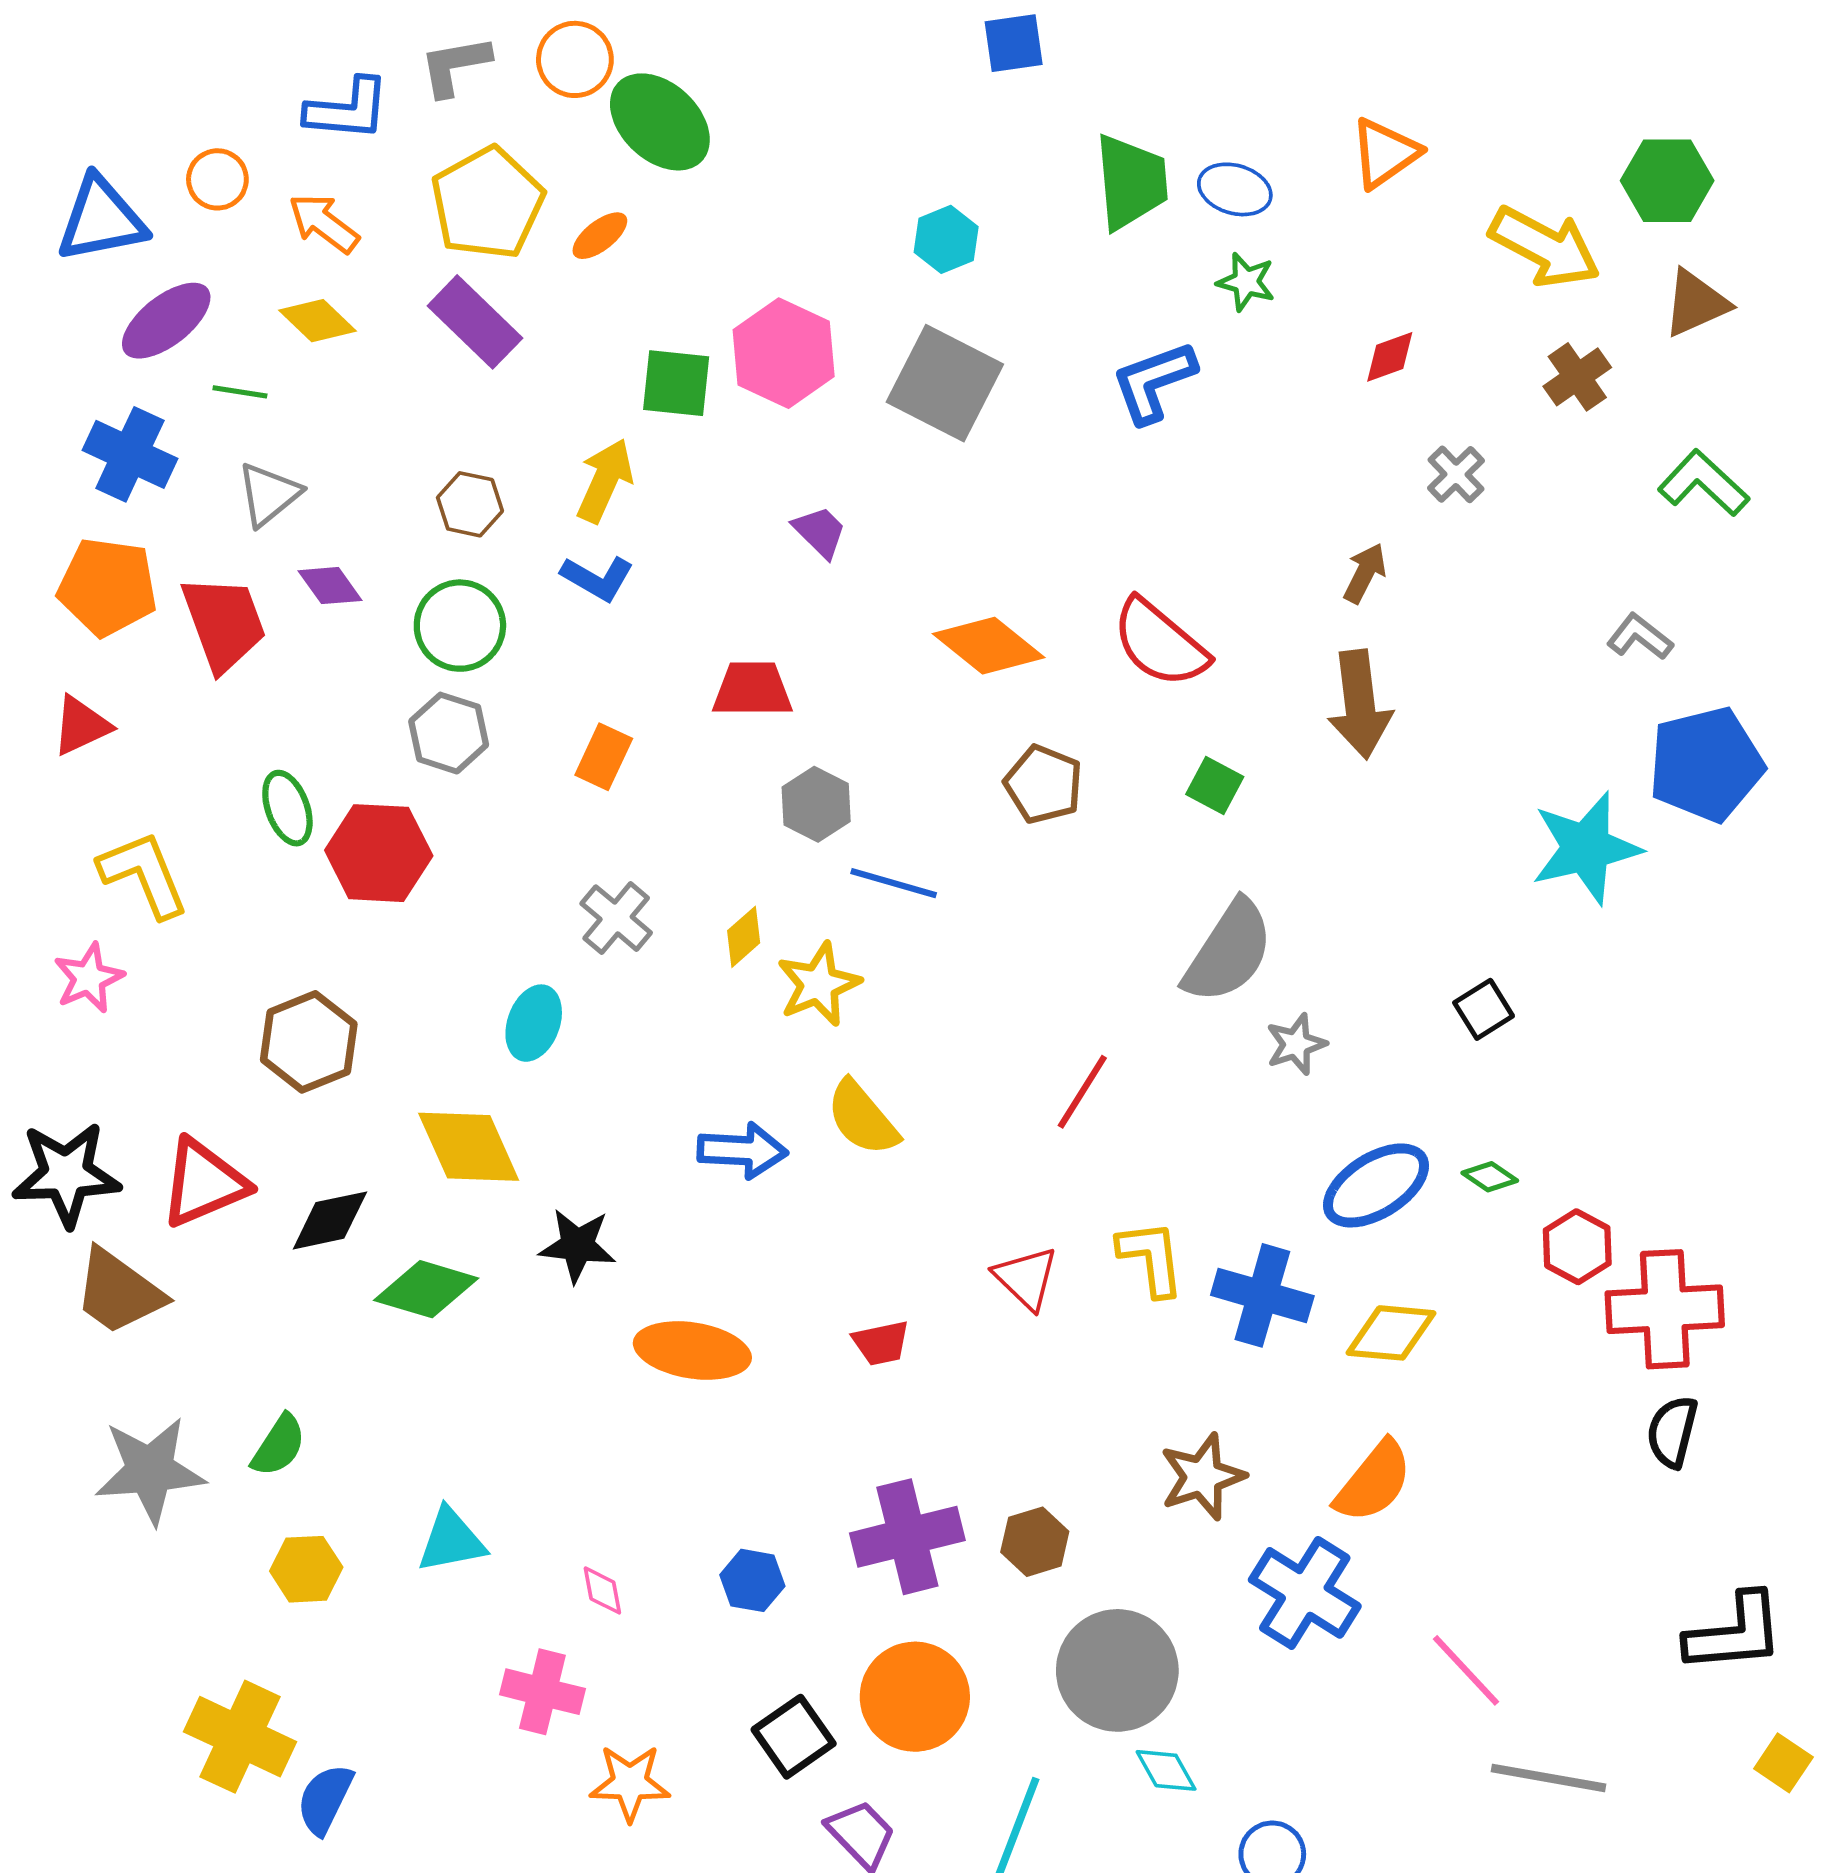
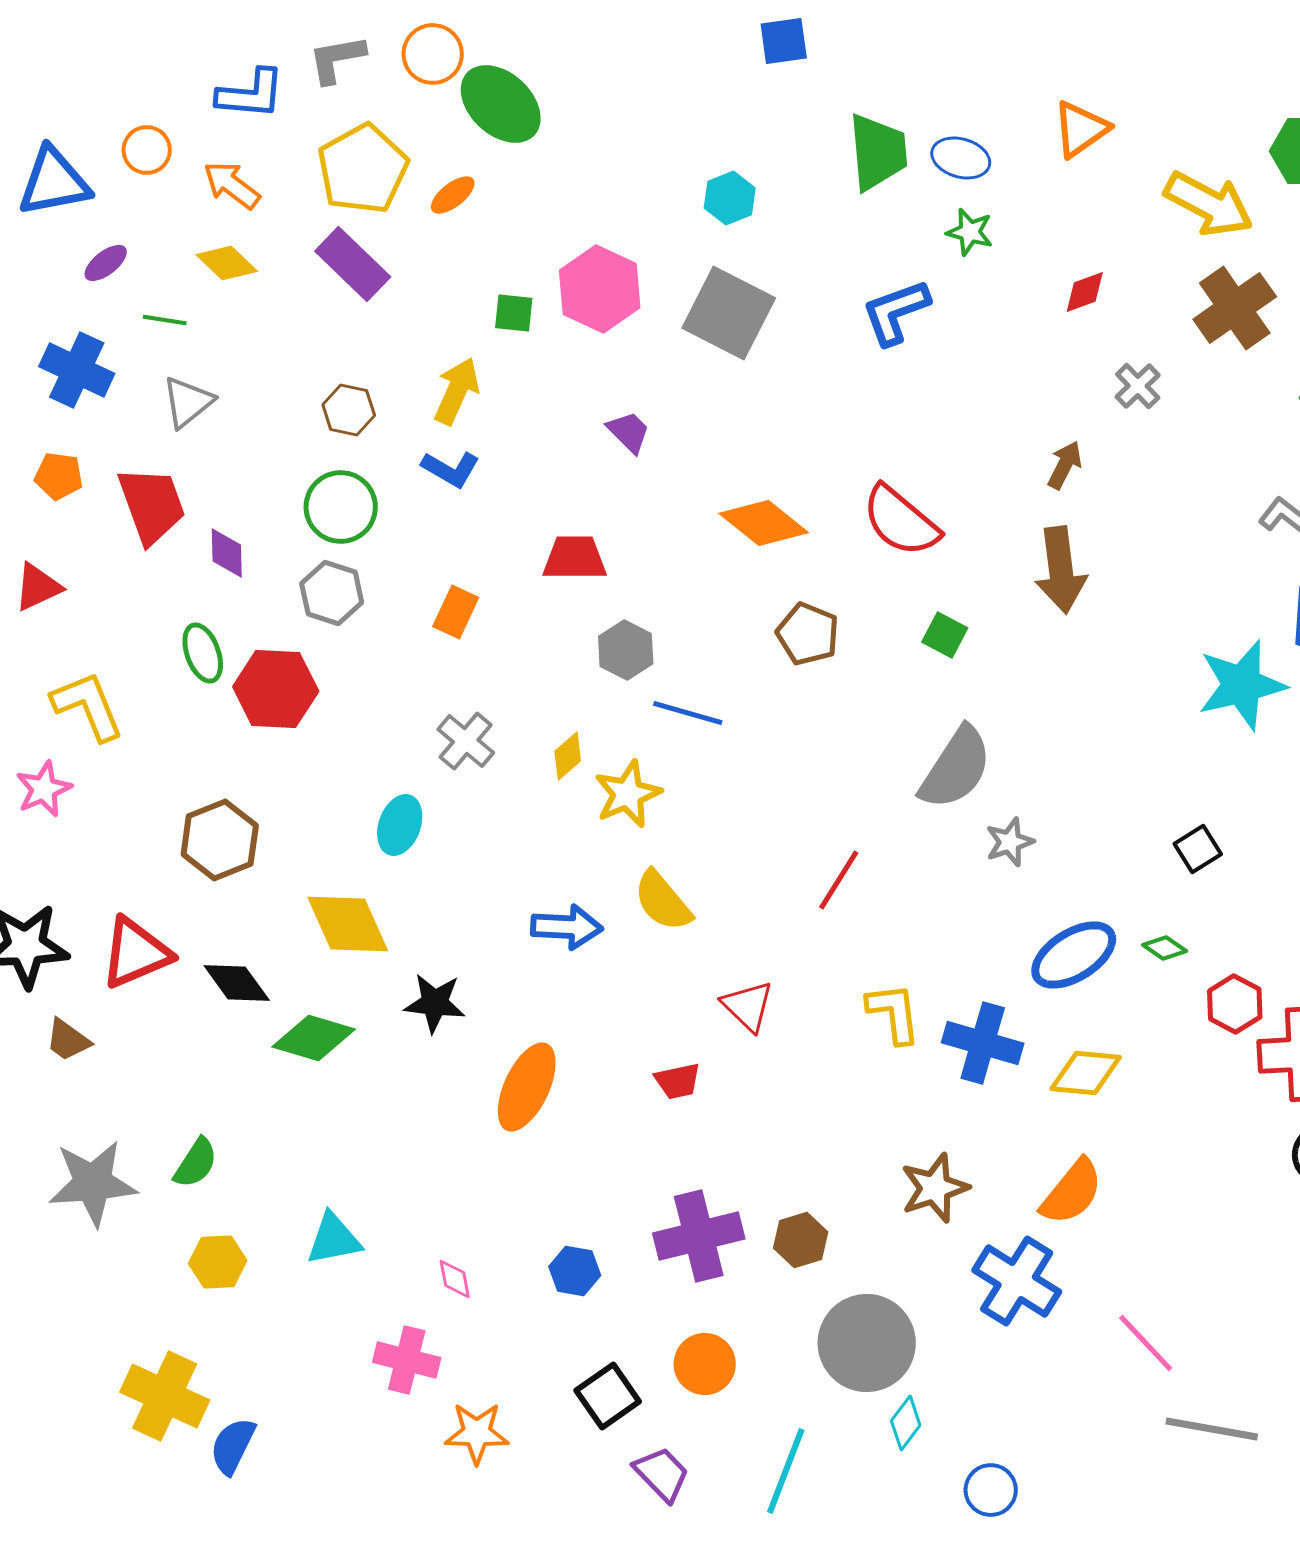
purple ellipse: (166, 321) -> (106, 263), size x0.6
brown cross: (1577, 377) -> (1235, 308), size x1.5
green square: (676, 383) -> (514, 313), size x0.7
purple diamond: (330, 586) -> (227, 553), moved, turned 34
orange pentagon: (107, 587) -> (59, 476), size x0.6
black square: (1484, 1009) -> (1198, 849), moved
black diamond: (330, 1220) -> (237, 983), turned 66
red triangle: (1026, 1278) -> (748, 1006), moved
brown trapezoid: (119, 1292) -> (68, 1040), size x0.6
orange ellipse: (692, 1350) -> (527, 1087), turned -74
orange circle: (915, 1697) -> (705, 1364), size x0.7
cyan diamond: (1166, 1770) -> (906, 1423), turned 66

